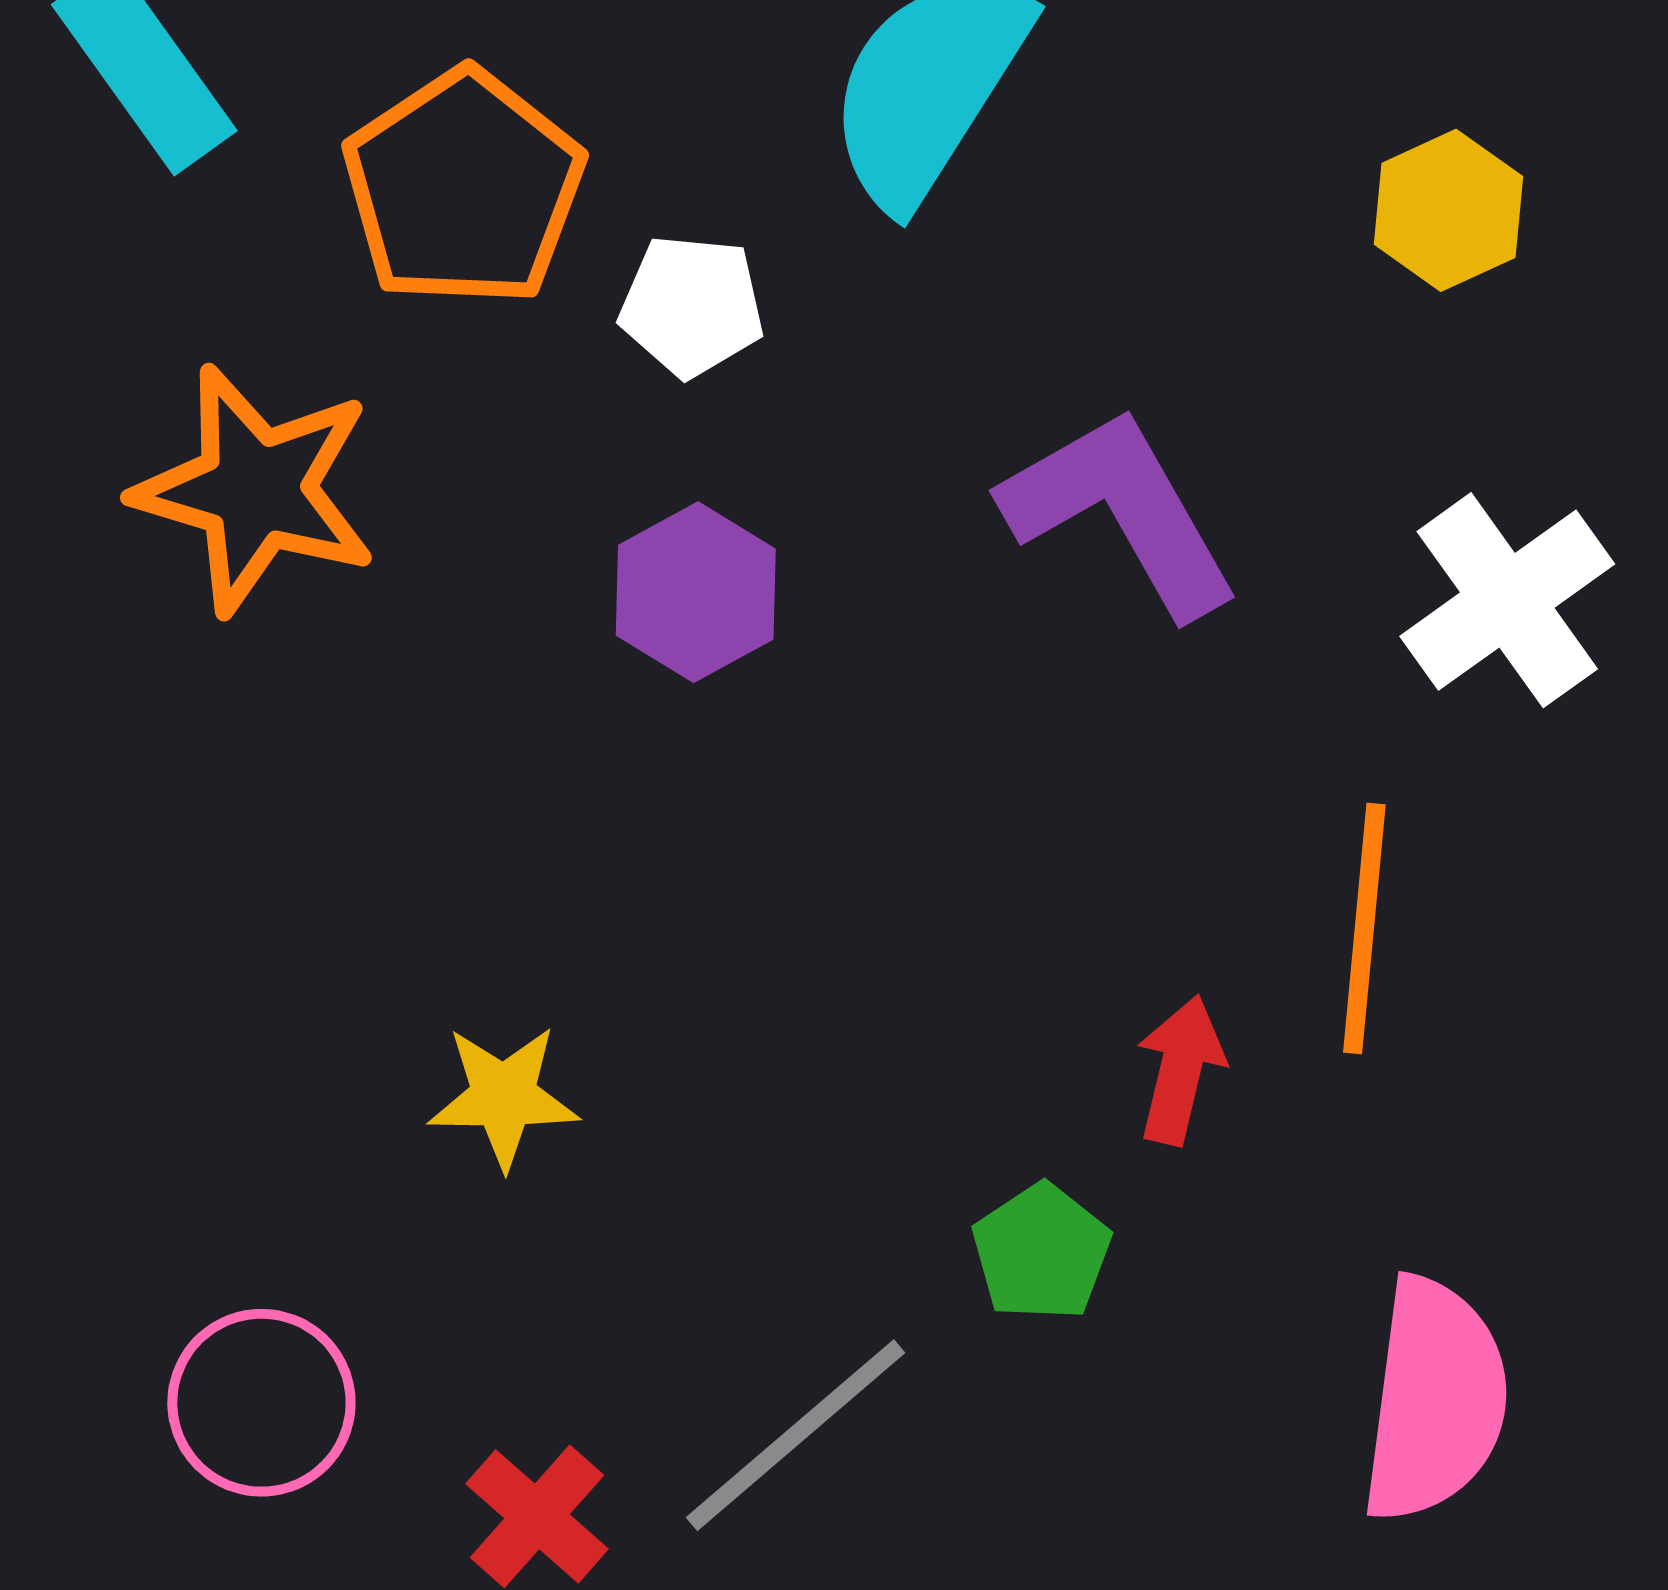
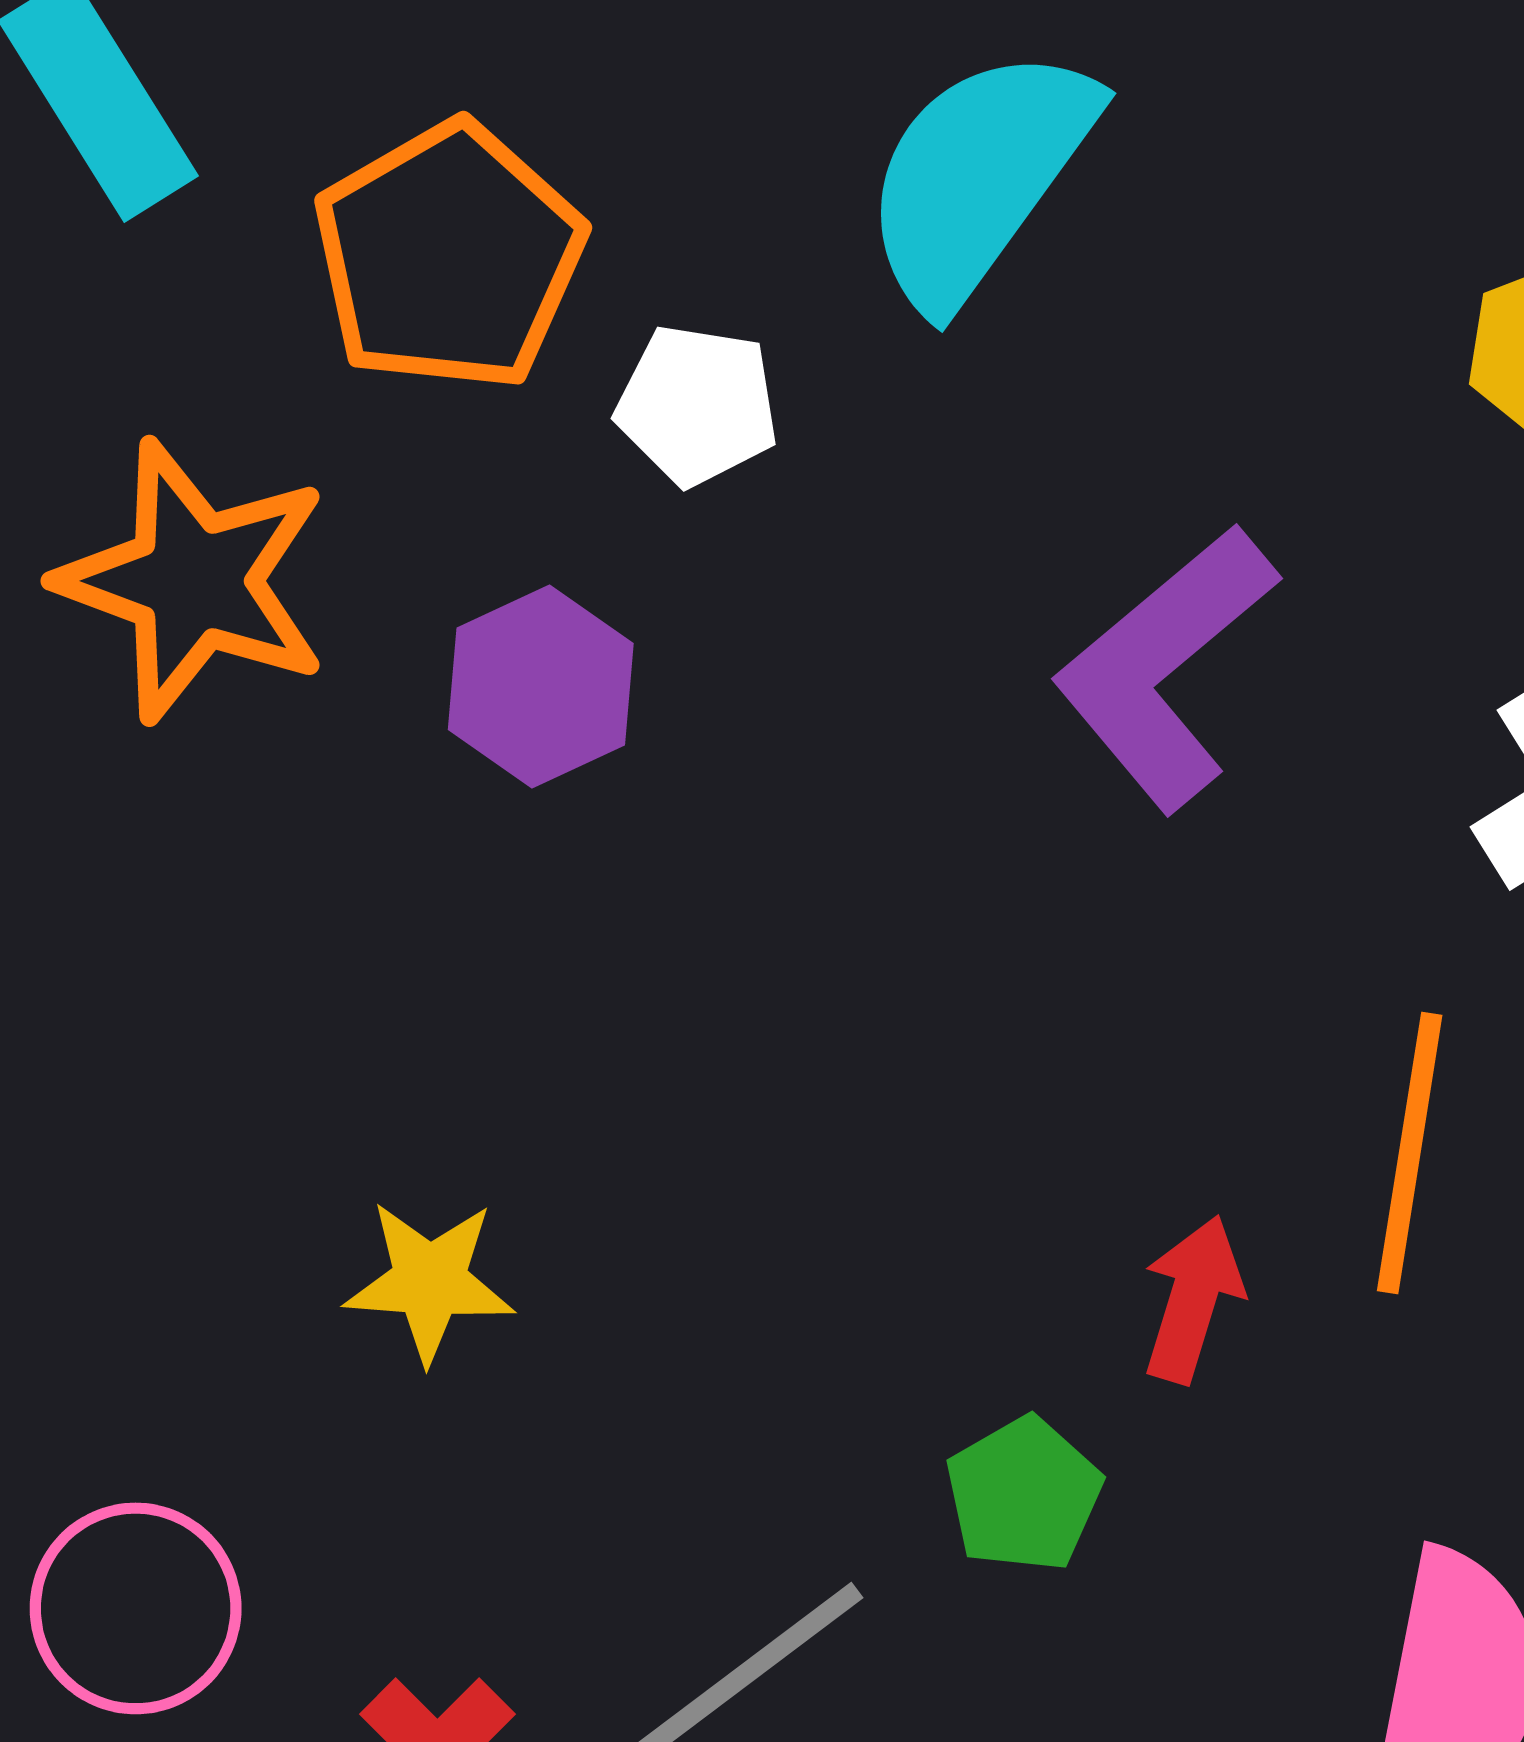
purple L-shape: (1121, 512) -> (1165, 667), turned -104
purple hexagon: (696, 592) -> (541, 687), moved

